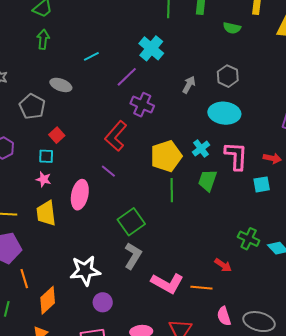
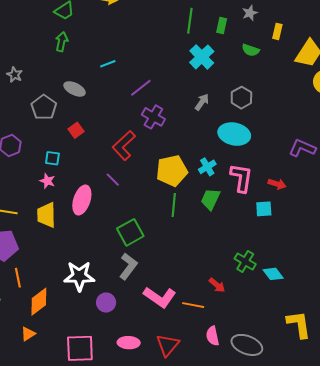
cyan cross: (151, 48) -> (202, 57), moved
red square: (57, 135) -> (76, 130), moved
purple circle: (103, 302) -> (106, 303), moved

